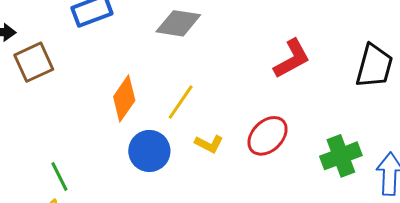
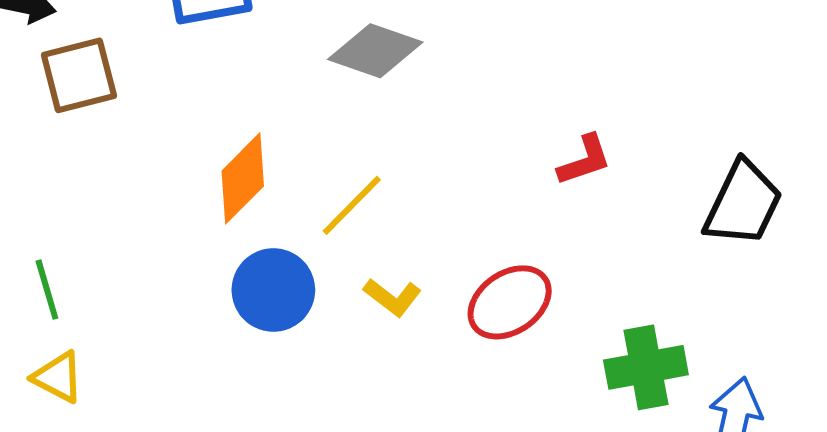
red L-shape: (292, 59) -> (585, 160), size x0.7
green line: (59, 177) -> (47, 290), moved

